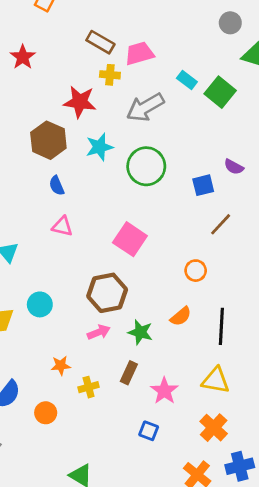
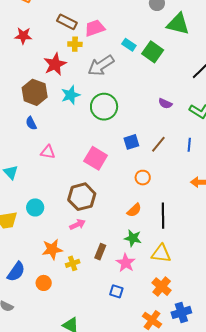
red star: (23, 57) -> (23, 36), moved, turned -30
red star: (80, 102) -> (55, 64), turned -30
blue square: (203, 185) -> (131, 142), moved
blue semicircle: (57, 186) -> (31, 123), moved
green star: (140, 332) -> (133, 238), moved
orange star: (61, 366) -> (52, 249), size x1.5

